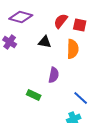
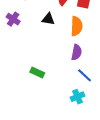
purple semicircle: (54, 75) -> (77, 52), moved

